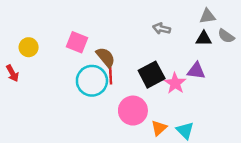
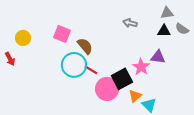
black square: (152, 75) -> (122, 79), moved
red line: (111, 76) -> (91, 70), moved, turned -56
orange triangle: (159, 128) -> (135, 96), moved

